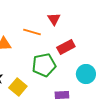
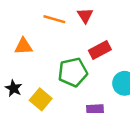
orange line: (32, 32) -> (54, 19), moved

